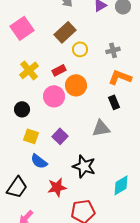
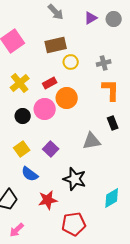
brown rectangle: (65, 32) -> (56, 45), turned 30
orange L-shape: (120, 77) -> (111, 90), turned 70
black rectangle: (114, 102) -> (113, 123), moved
black circle: (22, 109) -> (23, 116), moved
yellow square: (31, 136) -> (22, 149), turned 35

